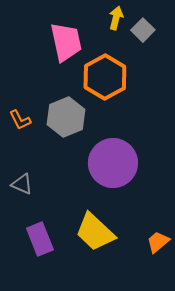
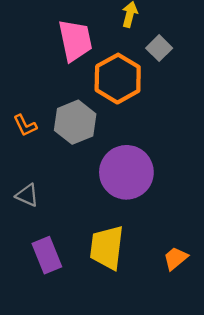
gray square: (143, 30) -> (159, 48), moved
yellow trapezoid: (95, 232) -> (107, 248), turned 54

